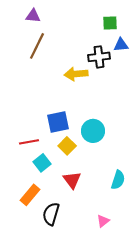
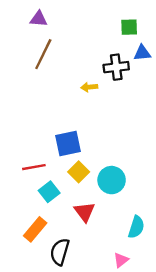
yellow arrow: (76, 74) -> (89, 87), size x0.6
cyan circle: (93, 131) -> (112, 180), moved
cyan semicircle: (118, 180) -> (136, 227), moved

